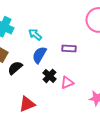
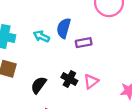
blue semicircle: (39, 55) -> (64, 28), moved
black semicircle: (15, 68) -> (39, 85), moved

